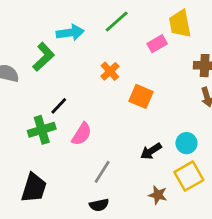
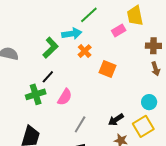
cyan arrow: (70, 33) -> (72, 34), moved
green L-shape: (43, 57) -> (50, 48), moved
cyan circle: (186, 143) -> (149, 102), moved
black arrow: (151, 151) -> (116, 120), moved

